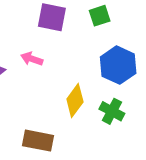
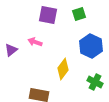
green cross: (112, 111) -> (95, 82), moved

